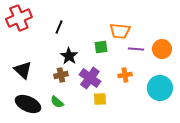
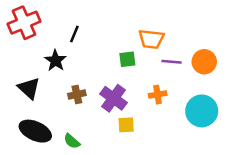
black star: (69, 56) -> (55, 60), moved
green semicircle: (57, 102) -> (72, 141), moved

